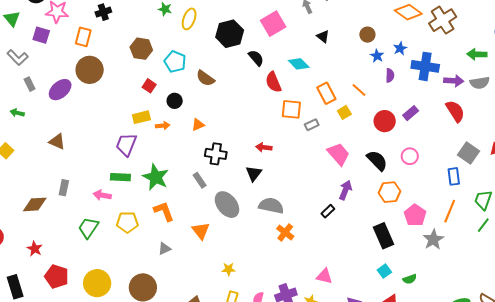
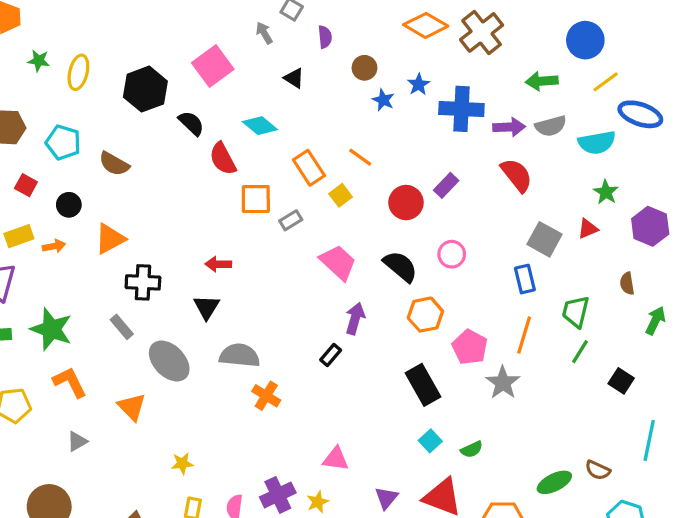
purple semicircle: (390, 75) -> (325, 37), moved
orange triangle: (198, 125) -> (110, 239), size x1.5

